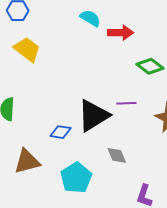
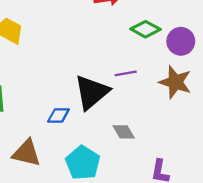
brown triangle: (27, 161) -> (27, 153), turned 36

